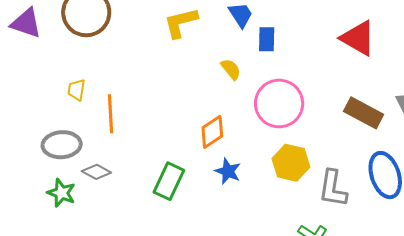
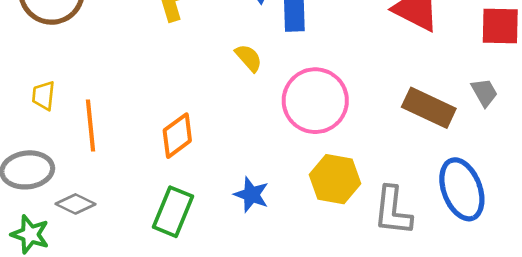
orange diamond: (212, 132) -> (177, 136), moved

